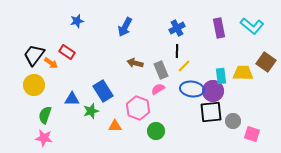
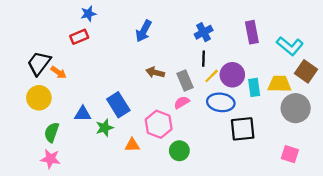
blue star: (77, 21) -> (88, 14), moved
cyan L-shape: (252, 26) -> (290, 46), moved
red rectangle: (67, 52) -> (79, 37), moved, turned -56
purple circle: (213, 91) -> (232, 75), moved
gray circle: (233, 121) -> (296, 108), moved, size x1.6

